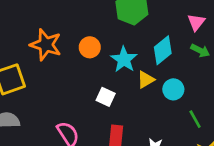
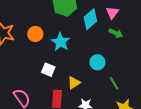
cyan diamond: (163, 50) -> (90, 19), moved
yellow triangle: (146, 80) -> (74, 83), moved

